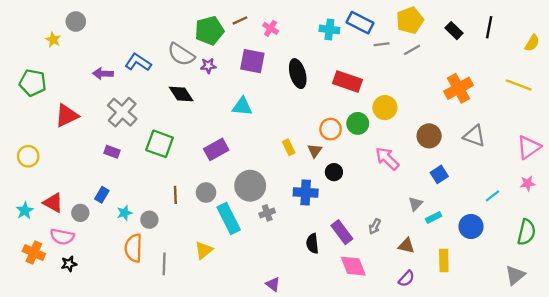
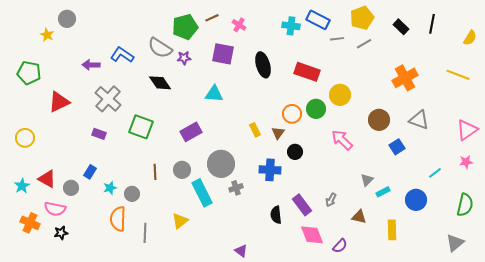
blue square: (439, 174) -> (397, 147), moved
purple semicircle: (406, 279) -> (340, 246), moved

